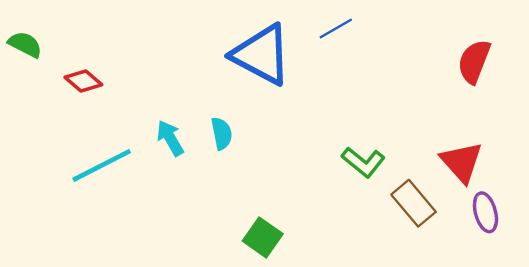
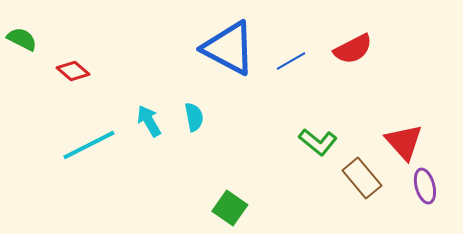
blue line: (336, 28) -> (291, 61), moved
red semicircle: (474, 62) -> (353, 49), moved, turned -138

